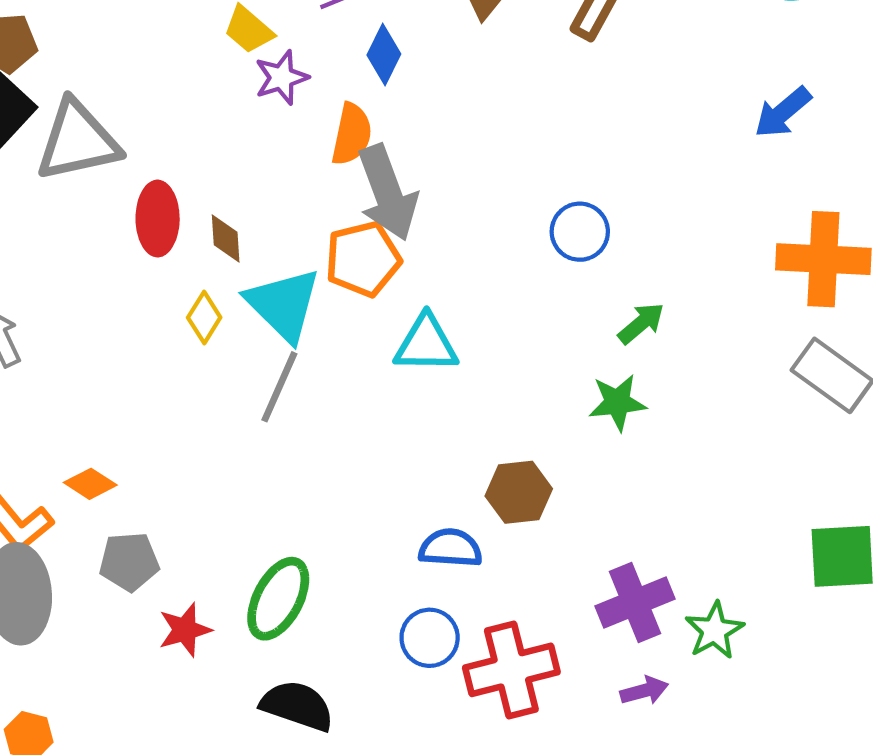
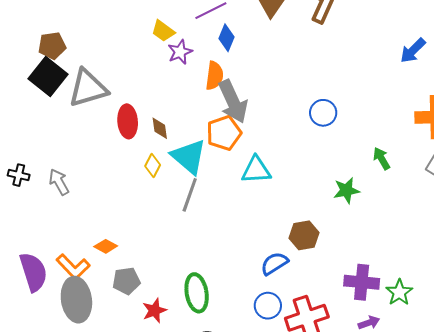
green arrow: (641, 323) -> (382, 159), moved, turned -75
blue semicircle: (450, 548) -> (274, 263), turned -32
green ellipse: (278, 599) -> (197, 293), turned -33
purple cross: (635, 603) -> (362, 282), turned 32

